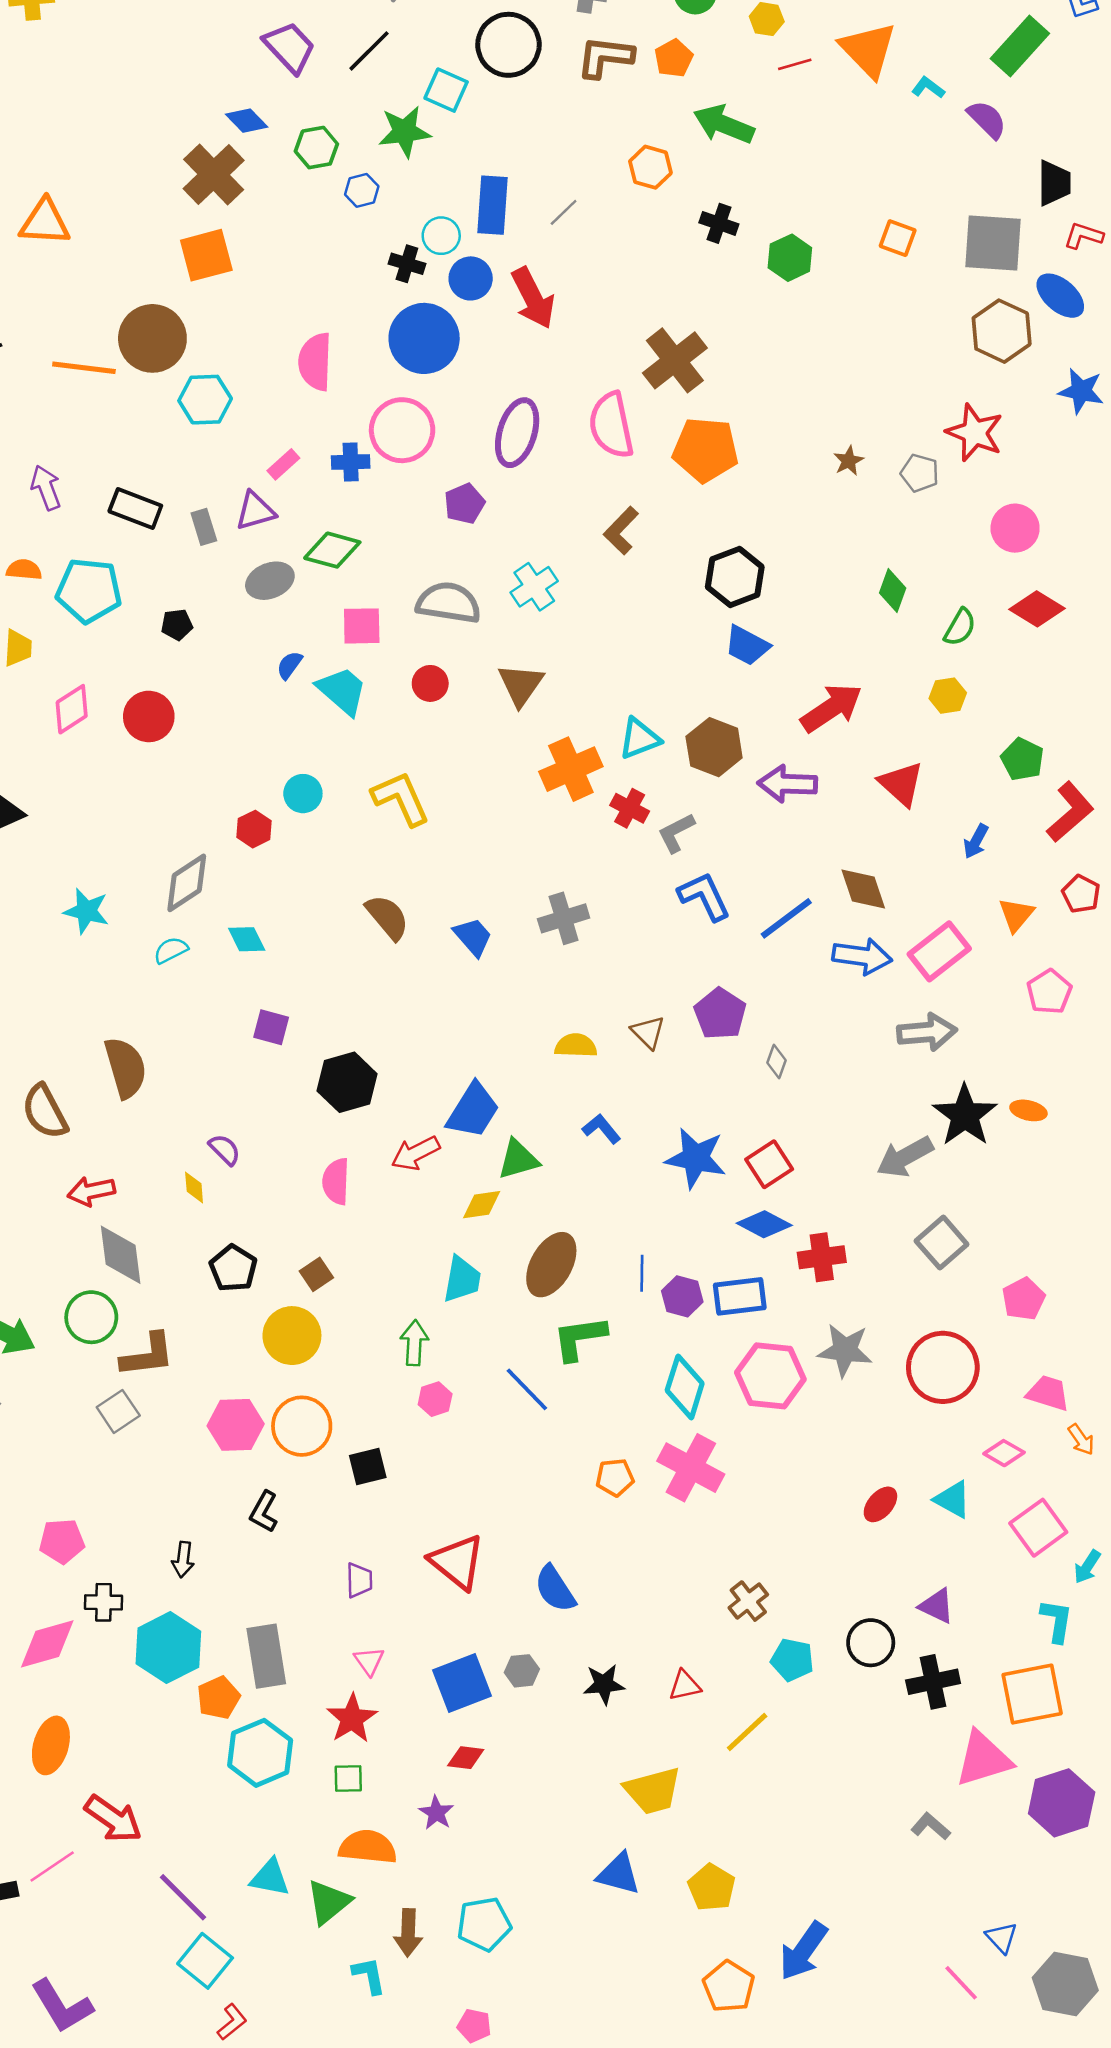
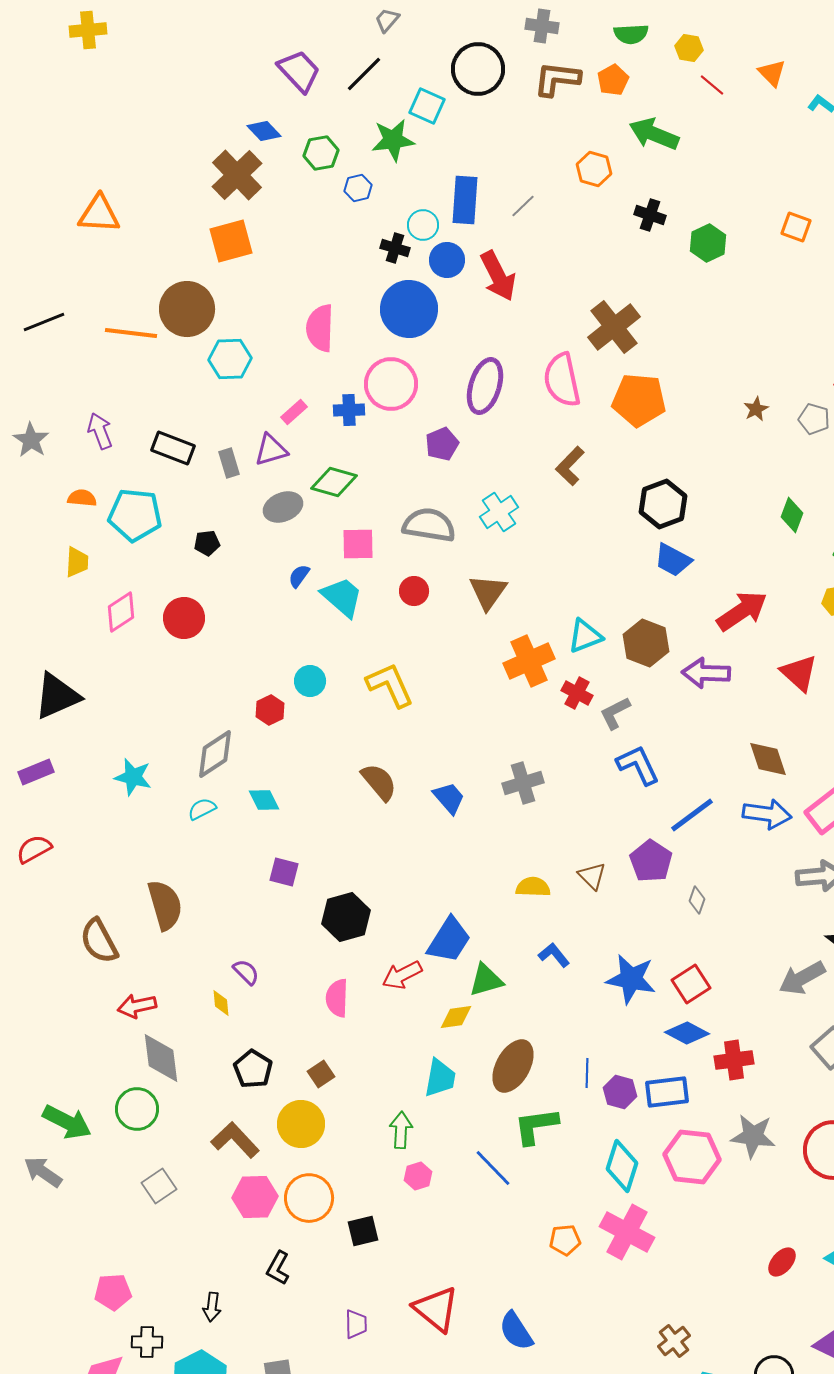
orange triangle: (868, 50) -> (772, 73), size x0.6
red line: (795, 64) -> (712, 85), turned 56
blue line: (786, 918) -> (692, 815), moved
brown L-shape: (148, 1355) -> (235, 1140), moved, turned -126

